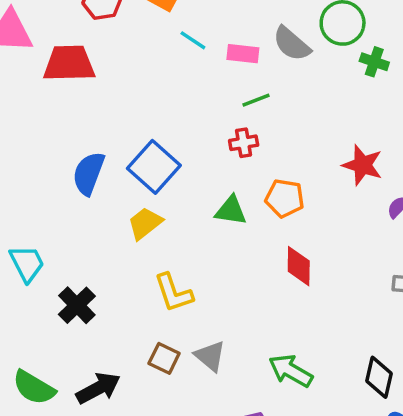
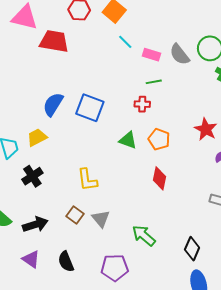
blue square: (154, 167) -> (90, 108), turned -32
yellow trapezoid: (145, 223) -> (37, 137), moved

